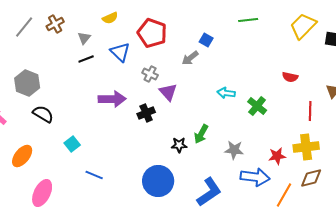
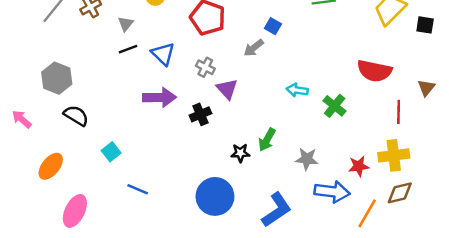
blue triangle: (120, 52) -> (163, 54), moved
red semicircle: (290, 77) -> (374, 71), size x1.8

